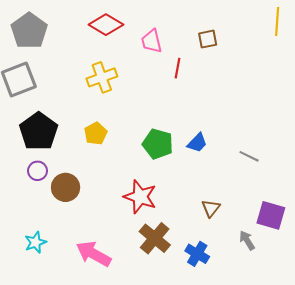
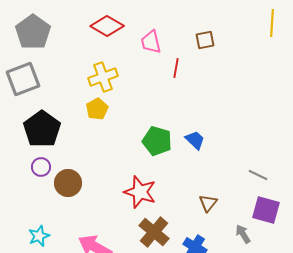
yellow pentagon: (96, 133) -> (97, 109), moved
blue trapezoid: (197, 143) -> (195, 140), turned -90
gray line: (249, 156) -> (258, 175), moved

